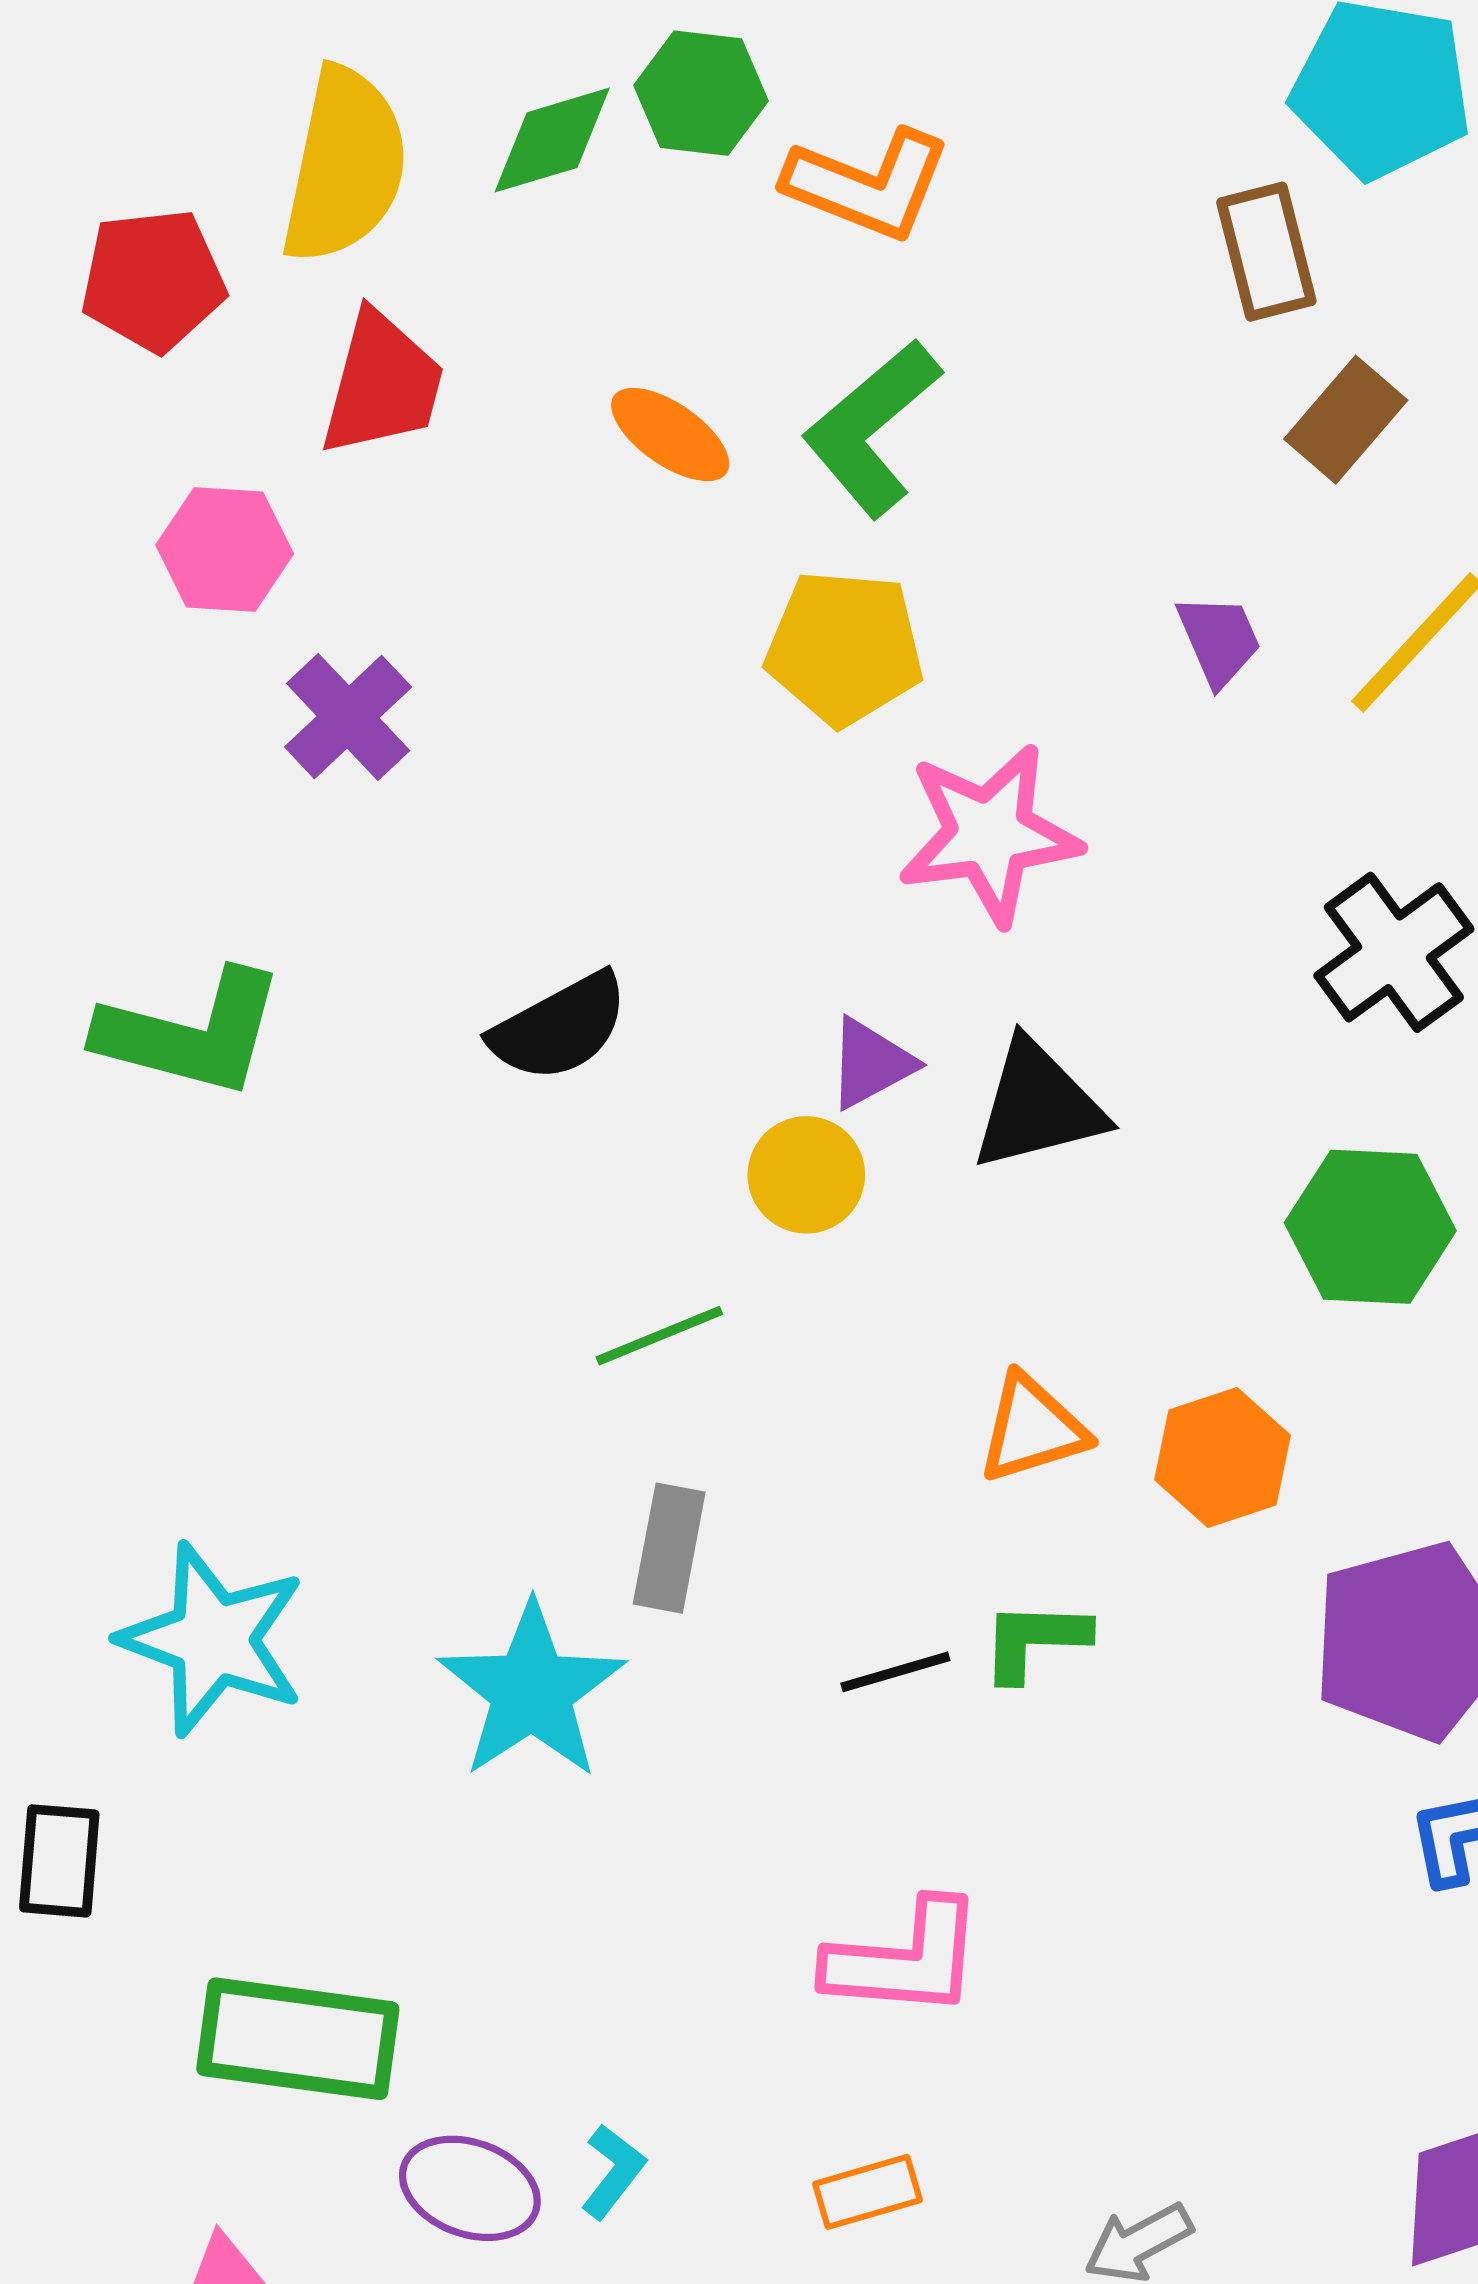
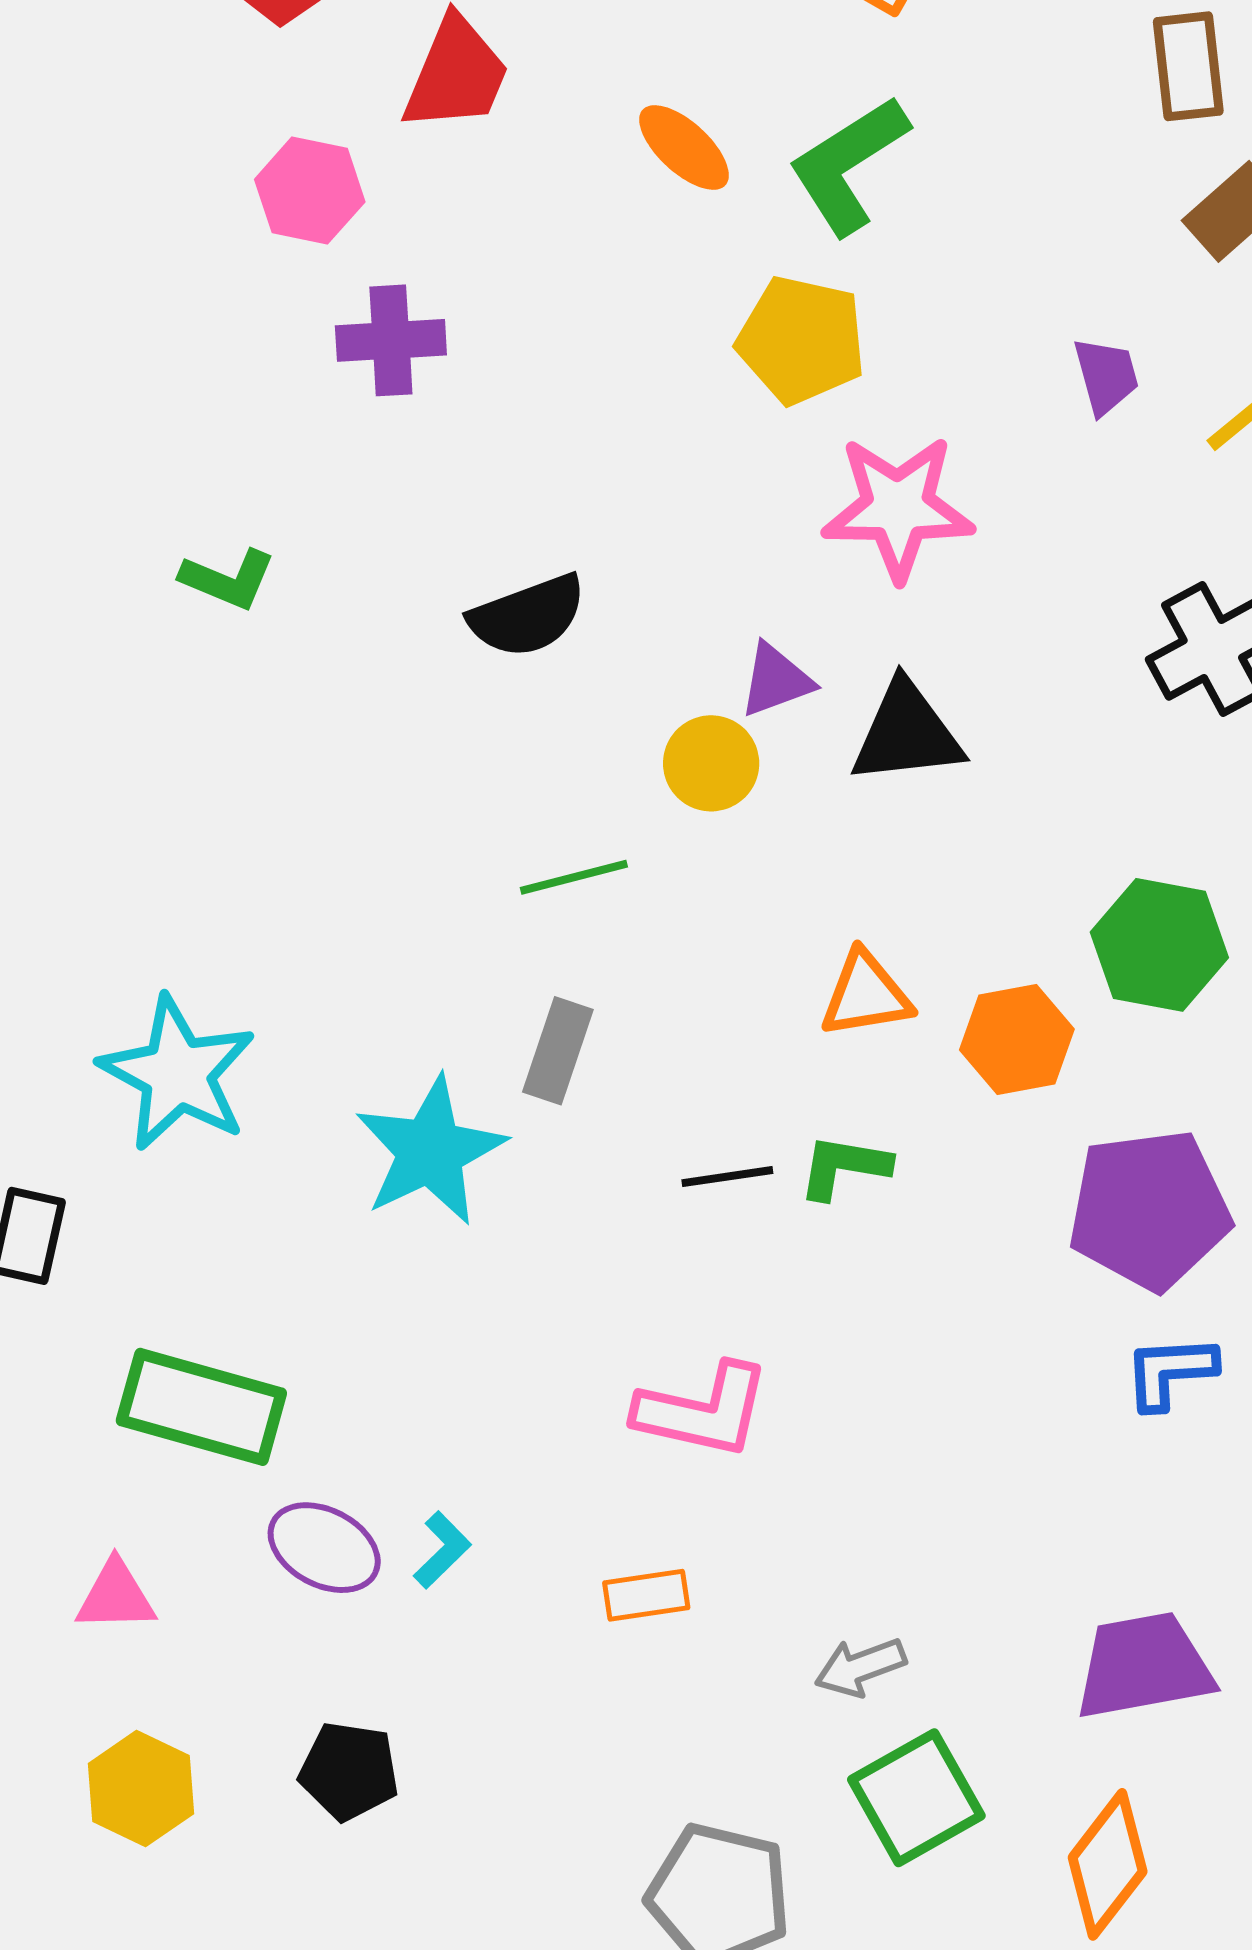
purple cross: (348, 717) -> (391, 340), turned 32
green L-shape: (191, 1033) -> (228, 579), size x0.6
green hexagon: (1370, 1227) -> (1159, 945), moved

